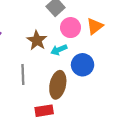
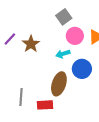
brown star: (37, 40) -> (31, 44), moved
gray line: (23, 74) -> (21, 97), moved

